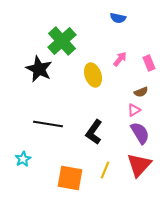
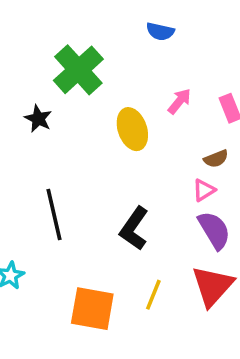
blue semicircle: (118, 18) -> (160, 31), moved
black star: (39, 69) -> (38, 119), size x0.6
black line: (48, 124) -> (54, 214), turned 68

